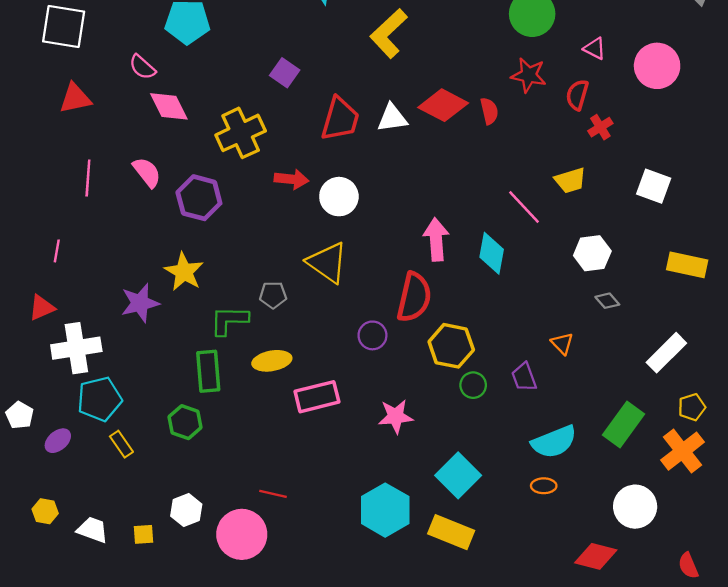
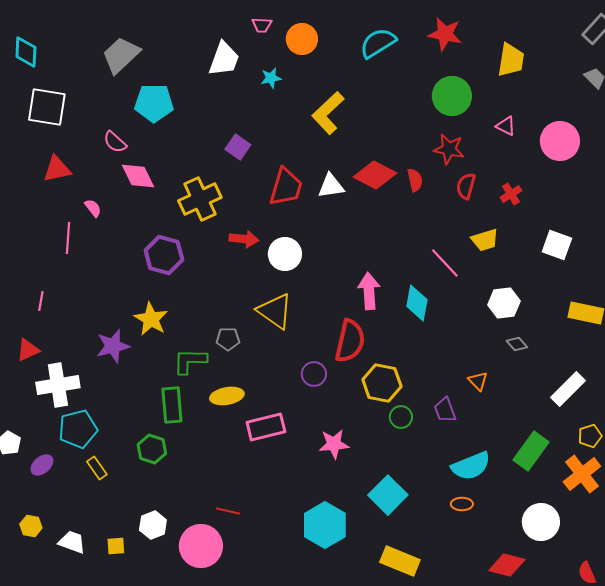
red semicircle: (577, 95) -> (466, 186), moved
pink semicircle: (147, 172) -> (93, 208), moved, size x0.7
yellow rectangle: (451, 532) -> (400, 561), moved

